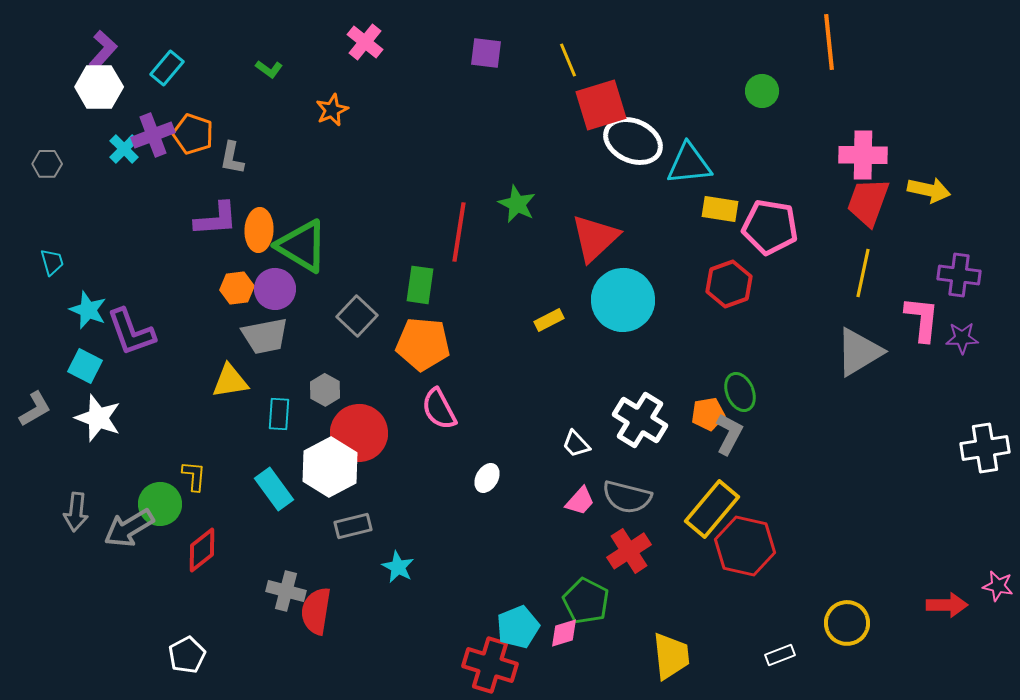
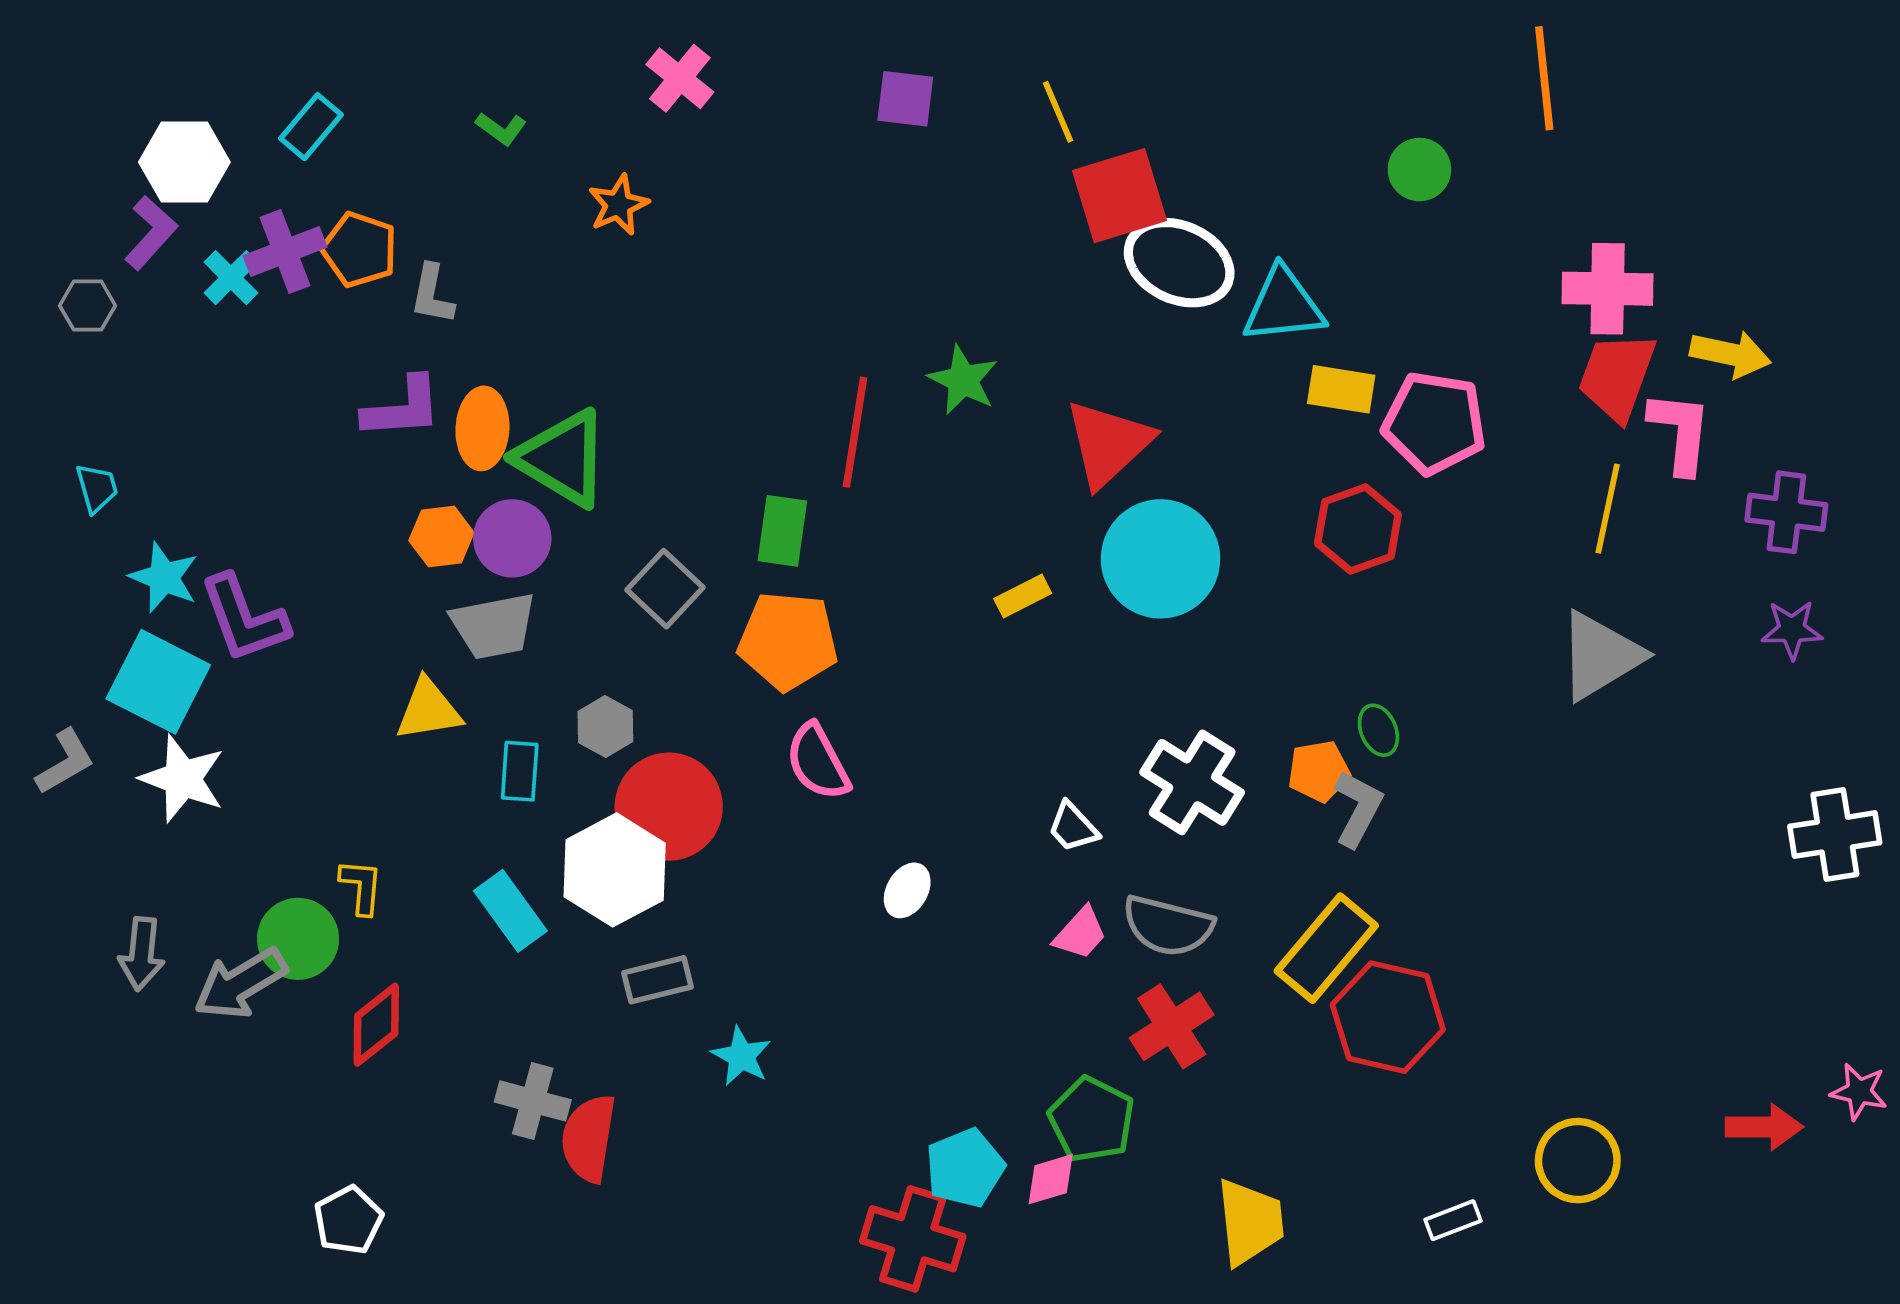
purple L-shape: (103, 50) -> (151, 233), moved
pink L-shape: (922, 319) -> (1680, 432), moved
cyan square: (85, 366) -> (158, 682), size x1.6
green ellipse: (740, 392) -> (1378, 730), size x0.7

